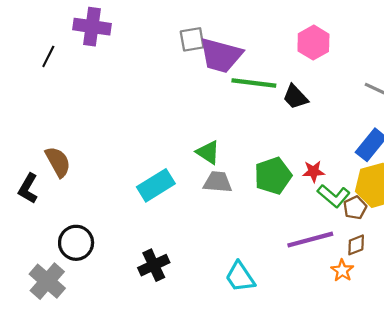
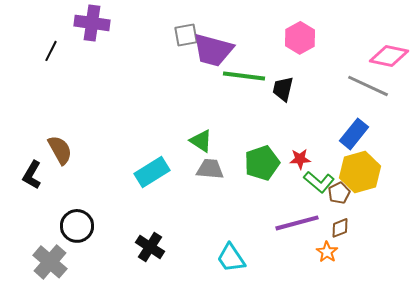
black trapezoid: (295, 97) -> (283, 89), turned 56
black cross: (154, 265) -> (150, 247), turned -32

